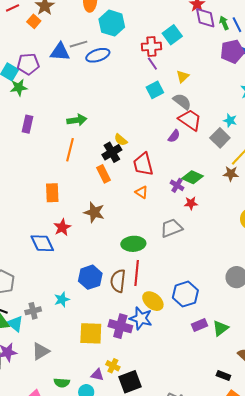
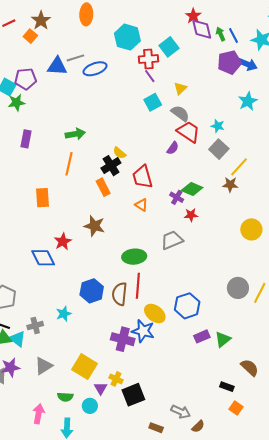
cyan hexagon: (112, 23) -> (127, 37), moved
cyan star: (230, 120) -> (218, 126), moved
orange rectangle: (52, 193) -> (43, 198), moved
yellow square: (91, 333) -> (85, 367), moved, turned 30
purple triangle: (97, 375) -> (101, 388), turned 48

